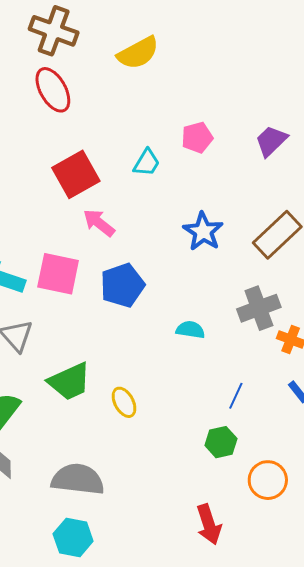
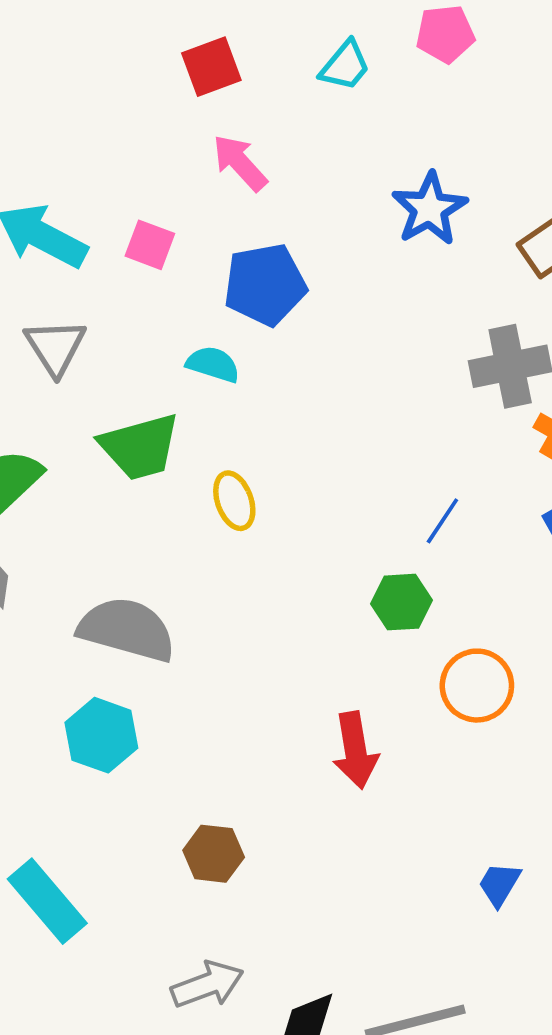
red square: (76, 174) -> (211, 67), size x0.7
pink square: (58, 274) -> (150, 245), size x0.6
cyan semicircle: (190, 330) -> (213, 364), moved

